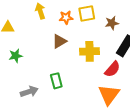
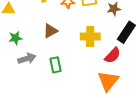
brown triangle: (59, 41) -> (50, 31), moved
gray arrow: (29, 92) -> (27, 59), moved

